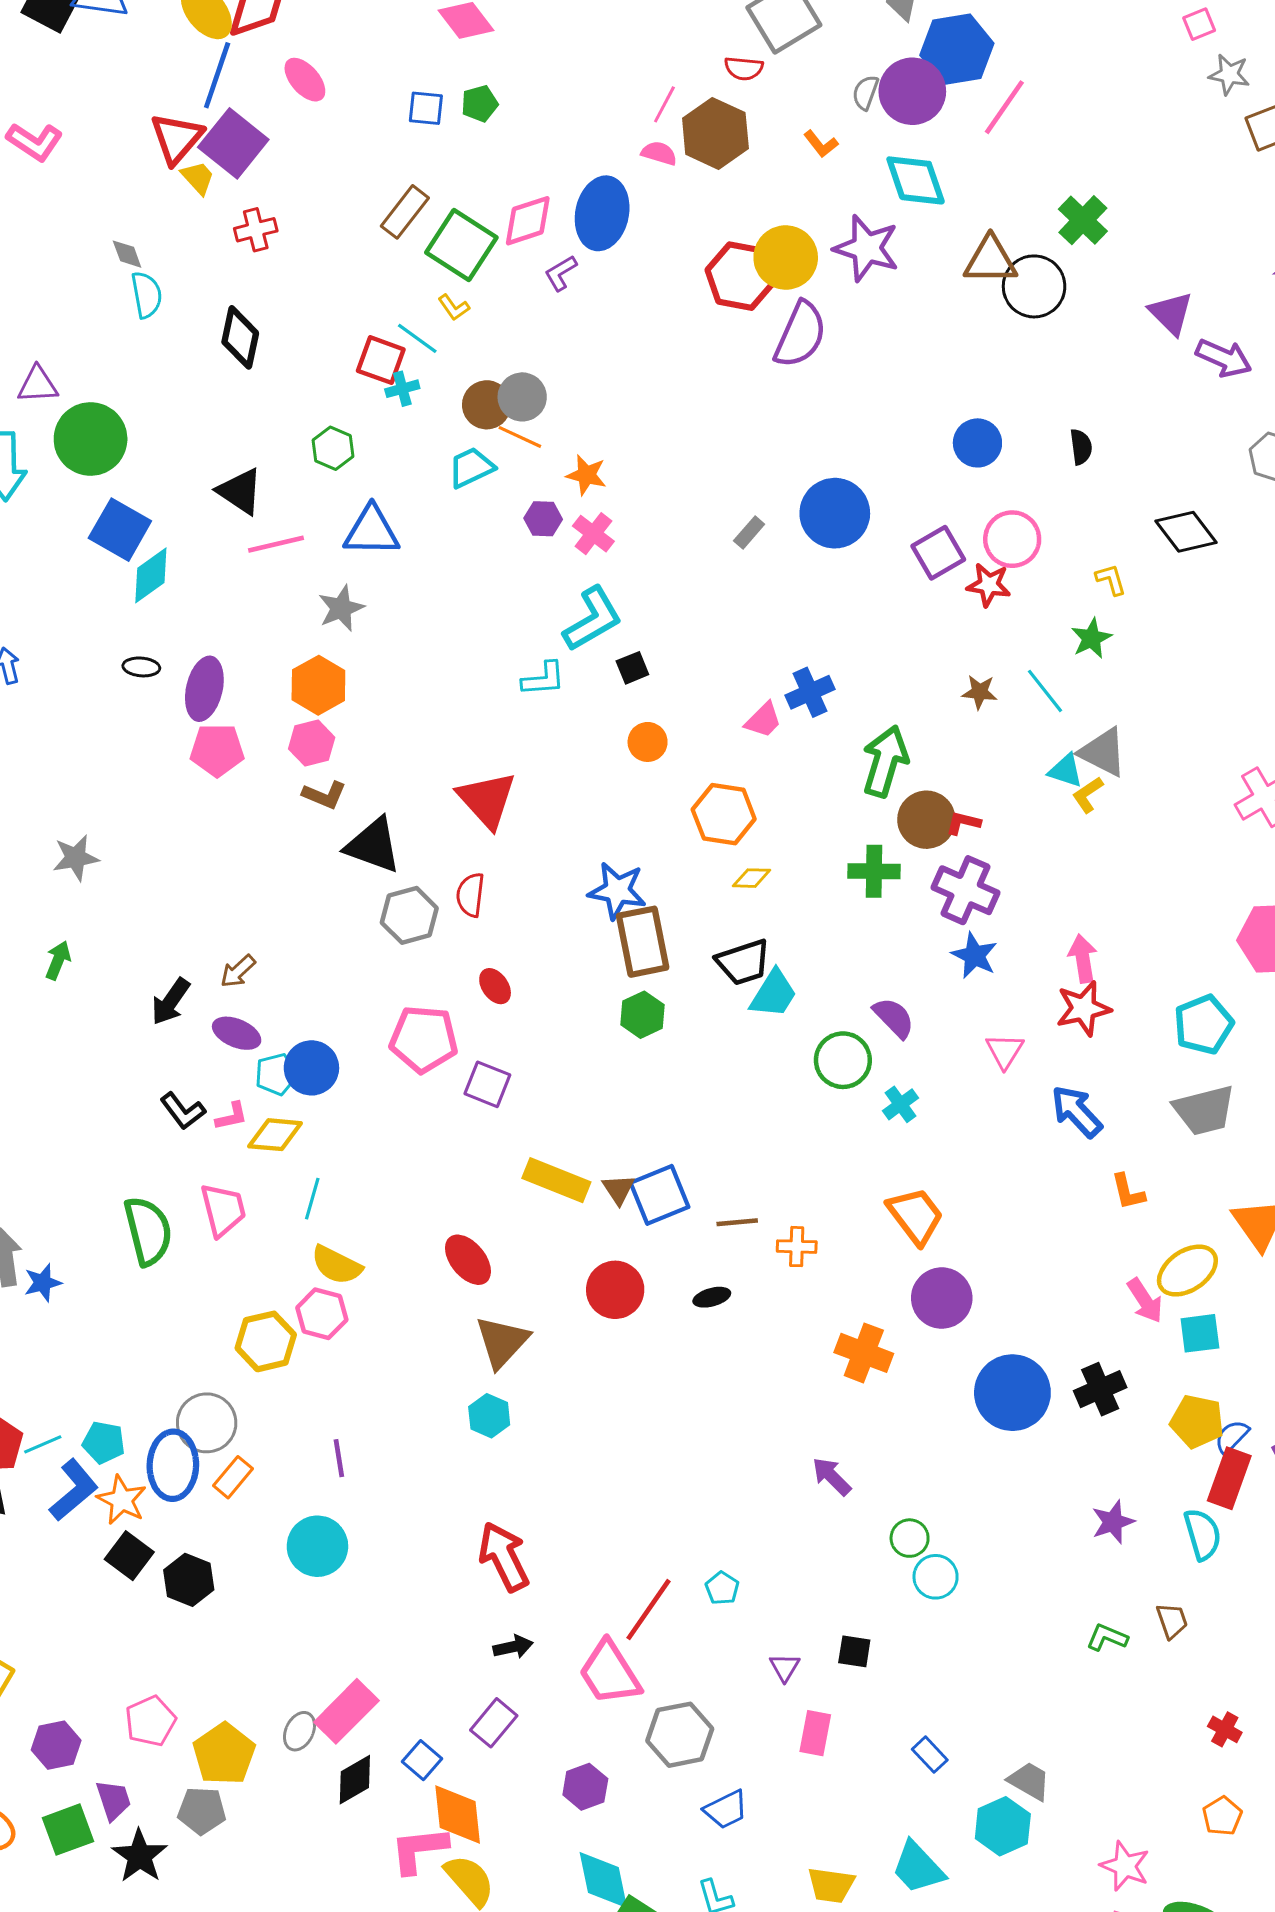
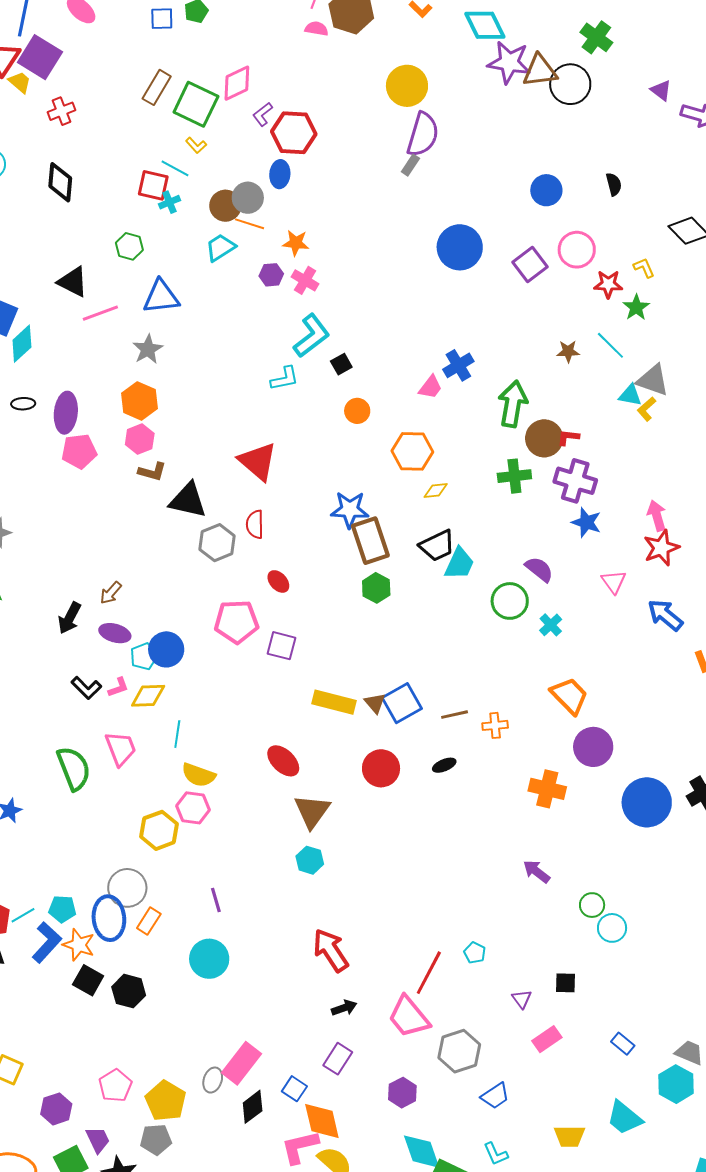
blue ellipse: (602, 213) -> (280, 174), moved, size x0.6
purple star: (867, 248) -> (509, 62), moved
red hexagon: (740, 276) -> (294, 133), moved
purple triangle: (1171, 313) -> (661, 90), size x0.7
gray rectangle: (749, 533) -> (410, 165), moved
red star: (989, 585) -> (608, 284), moved
pink rectangle: (815, 1733) -> (547, 1039), turned 52

